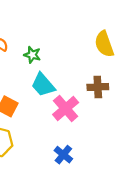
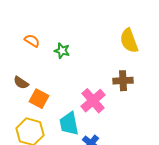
cyan trapezoid: (43, 85) -> (69, 124), moved, turned 30

